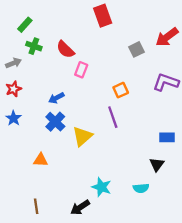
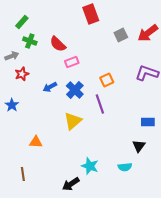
gray square: (136, 49) -> (121, 35), moved
pink rectangle: (81, 70) -> (72, 62), turned 48
red star: (14, 89) -> (22, 74), moved
blue cross: (55, 122) -> (75, 90), moved
brown line: (36, 206) -> (23, 174), moved

